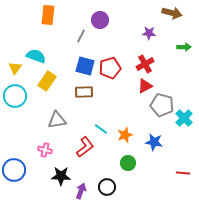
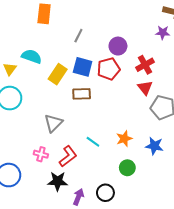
purple circle: (100, 20) -> (118, 46), moved
purple star: (149, 33) -> (163, 33), moved
yellow rectangle: (47, 81) -> (58, 74), moved
red triangle: (145, 86) -> (145, 88), turned -42
gray triangle: (57, 120) -> (53, 123), turned -36
cyan line: (101, 129) -> (93, 142), moved
red L-shape: (85, 147) -> (68, 156), moved

